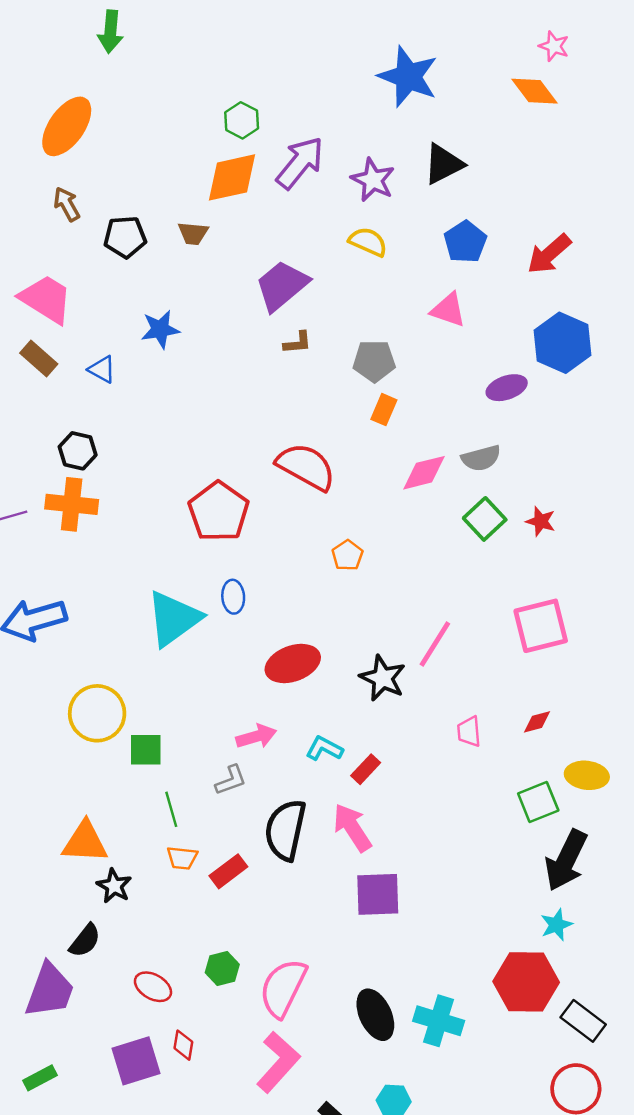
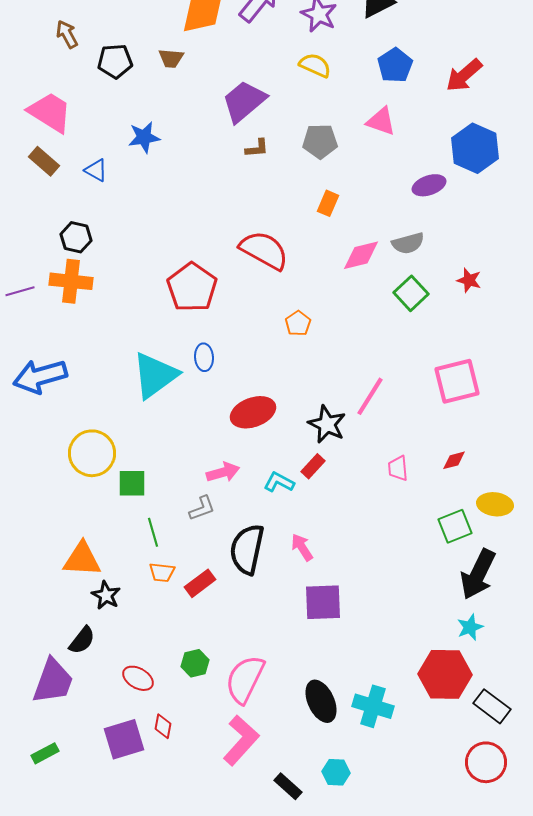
gray pentagon: (374, 361) -> (320, 141), moved
red star: (541, 521) -> (469, 280), moved
red rectangle: (366, 769) -> (313, 466), moved
pink arrow: (352, 828) -> (302, 547), size x0.7

